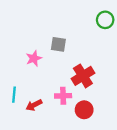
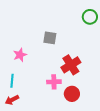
pink star: (34, 58) -> (20, 55), moved
red arrow: (34, 105) -> (12, 100), moved

